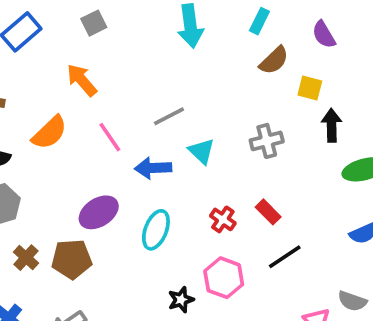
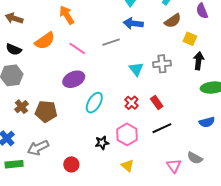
pink line: (110, 137) -> (77, 48), turned -30
cyan triangle: (202, 151) -> (136, 69), moved
blue arrow: (153, 168) -> (133, 23), moved
purple ellipse: (99, 212) -> (74, 79), moved

